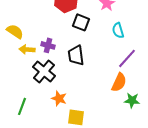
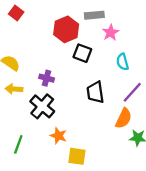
yellow arrow: (27, 49) -> (14, 89), moved
black trapezoid: (76, 55) -> (95, 92), moved

